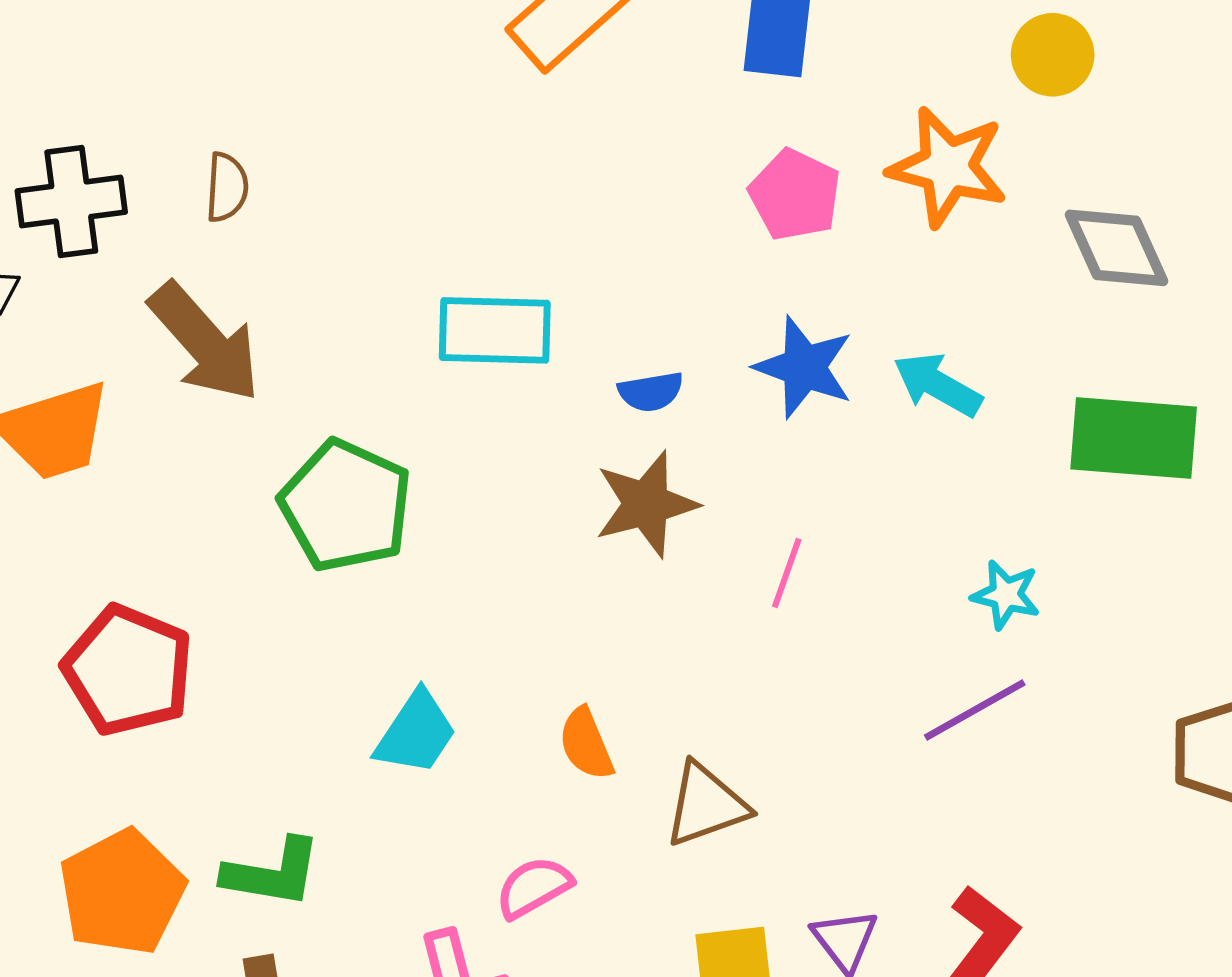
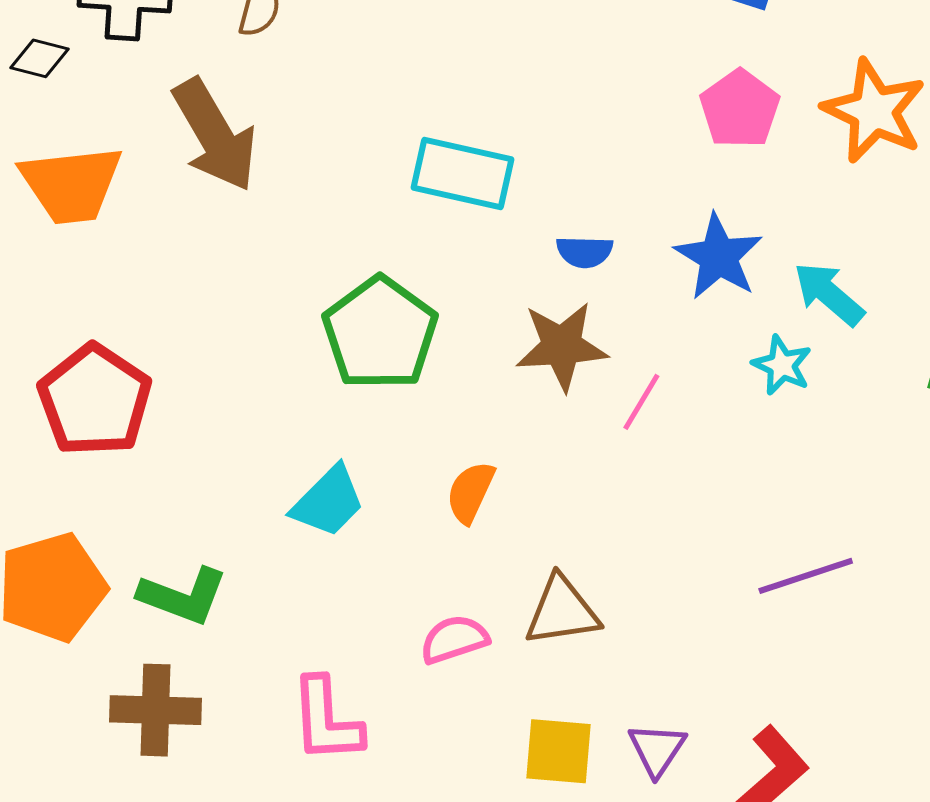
green pentagon: (346, 506) -> (380, 333), moved
pink line: (787, 573) -> (641, 402), moved
cyan star: (1006, 595) -> (782, 365), moved
orange semicircle: (586, 744) -> (470, 492), moved, turned 36
pink semicircle: (534, 887) -> (454, 639), moved

